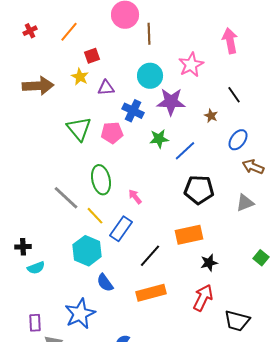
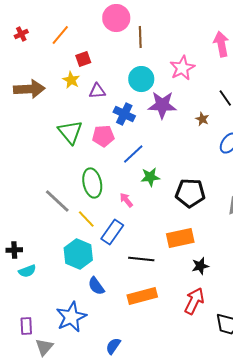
green star: (159, 139) -> (150, 177), moved
blue line: (185, 151) -> (133, 154), moved
black line: (150, 256) -> (141, 259), turned 55

